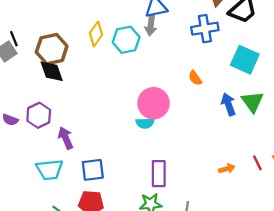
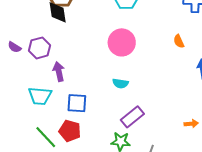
pink circle: (154, 103) -> (122, 42), moved
cyan semicircle: (145, 123) -> (120, 83), moved
purple rectangle: (159, 174) -> (132, 117), turned 40

